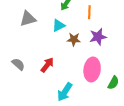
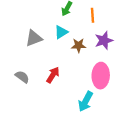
gray triangle: (28, 19) -> (34, 38), moved
cyan arrow: (65, 92) -> (86, 101), moved

